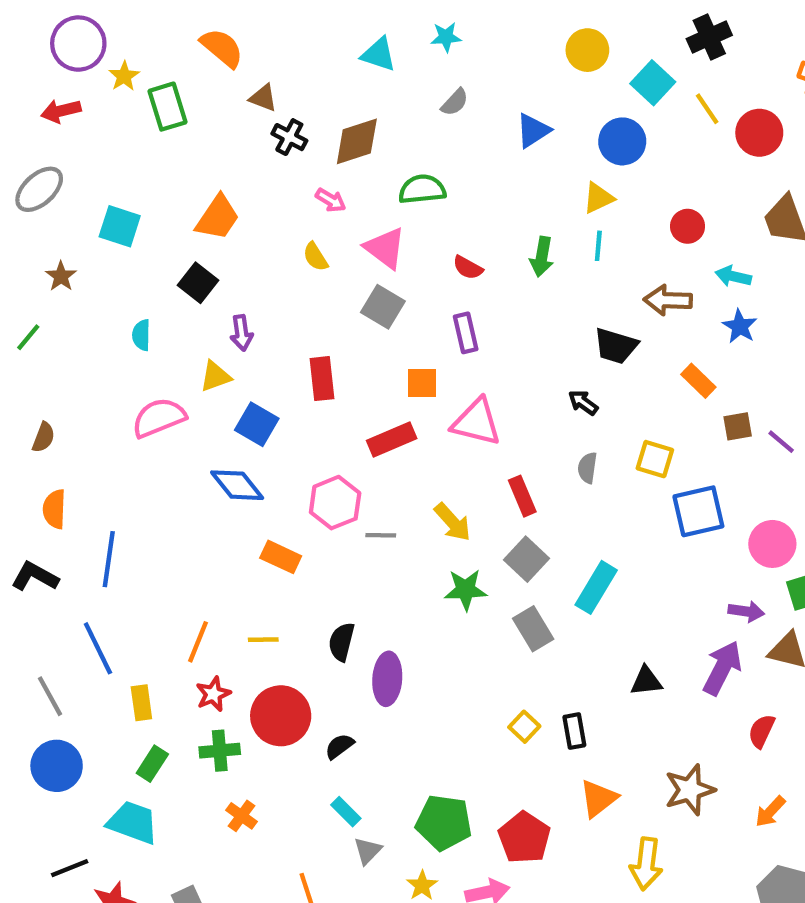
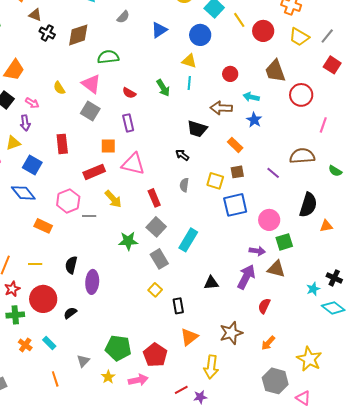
yellow triangle: (598, 198) -> (189, 61), turned 42
pink arrow: (331, 200) -> (32, 103), moved
green arrow: (542, 257) -> (163, 88), turned -42
brown square: (738, 426) -> (237, 172), moved
yellow arrow: (453, 522) -> (113, 199), moved
yellow square: (524, 727) -> (155, 290), moved
cyan rectangle: (346, 812) -> (49, 343), moved

